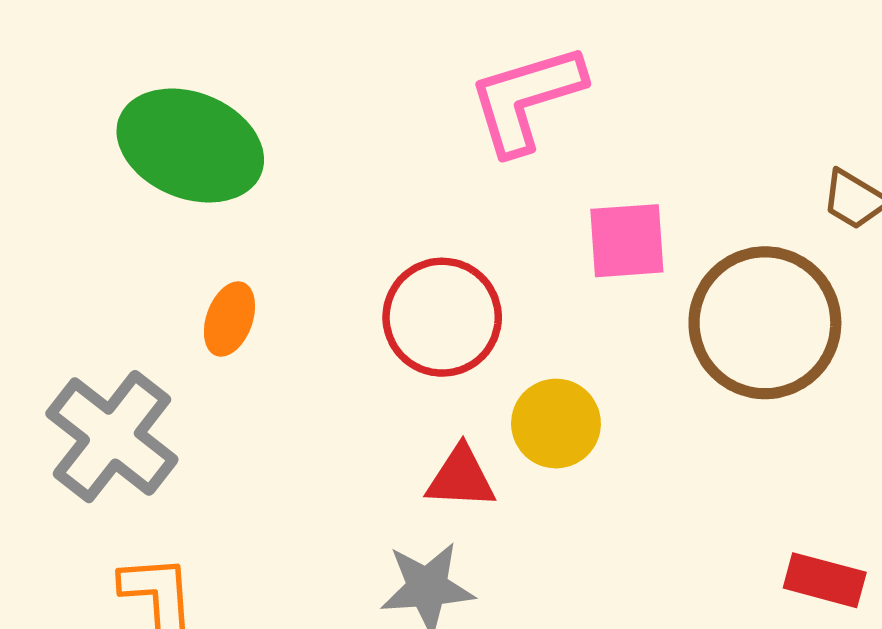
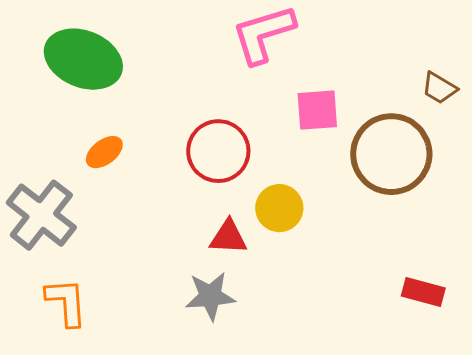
orange ellipse: (229, 319) -> (104, 152), turned 33

